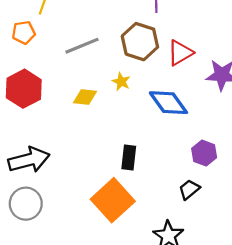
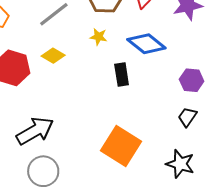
yellow diamond: (85, 97) -> (53, 56), moved, turned 40
black rectangle: (129, 157) -> (122, 75), moved

